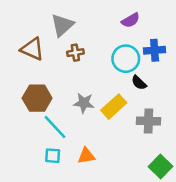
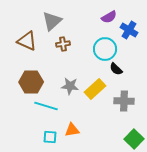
blue cross: (155, 50) -> (129, 30), moved, turned 36
cyan line: (55, 127) -> (46, 106), turned -30
cyan square: (53, 156) -> (50, 137), moved

